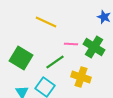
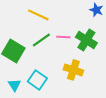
green line: (55, 62) -> (41, 40), moved

